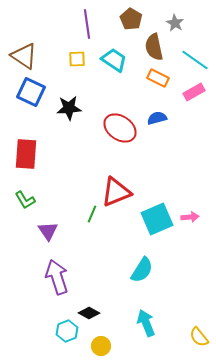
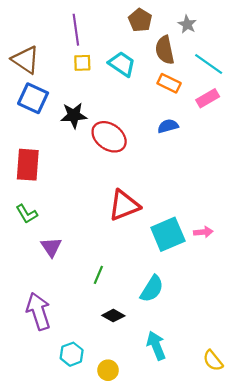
purple line: (87, 24) -> (76, 30), moved
red ellipse: (120, 128) -> (109, 137), moved
green line: (92, 214) -> (98, 275), moved
purple arrow: (57, 277) -> (38, 311), moved
black diamond: (89, 313) -> (113, 316), moved

